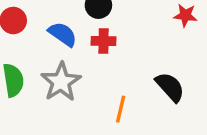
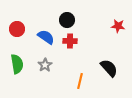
gray star: (61, 82) -> (45, 65), size x0.6

